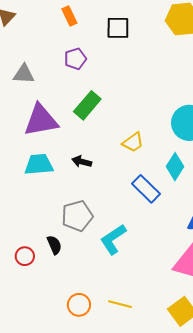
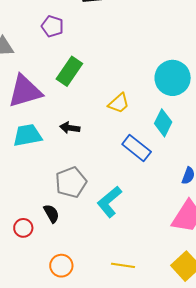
purple pentagon: (75, 59) -> (52, 26), turned -30
orange circle: (79, 305) -> (61, 266), moved

